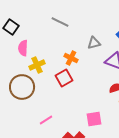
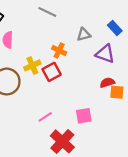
yellow cross: (37, 65) -> (32, 65), moved
pink line: (46, 120) -> (45, 117), moved

